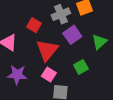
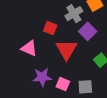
pink square: (49, 75) -> (63, 84), moved

